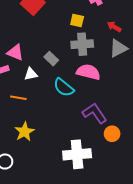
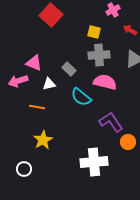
red arrow: (114, 27) -> (130, 30), moved

